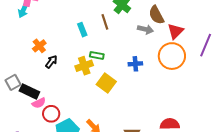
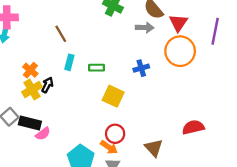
brown line: (105, 22) -> (61, 34), moved
cyan rectangle: (82, 30) -> (69, 62), moved, turned 48
yellow cross: (84, 66) -> (32, 89), moved
red circle: (51, 114) -> (115, 134), moved

